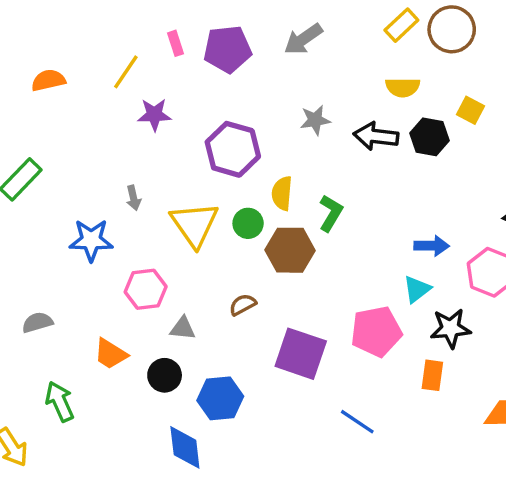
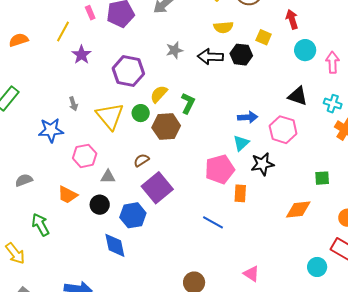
purple star: (154, 115) -> (81, 55), turned -30
yellow semicircle: (282, 193) -> (159, 94), turned 42
purple square: (301, 354) -> (157, 188), moved, turned 36
orange rectangle: (432, 375) -> (240, 193), moved

